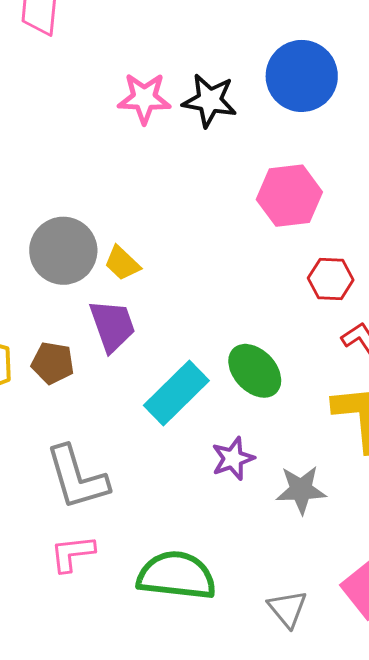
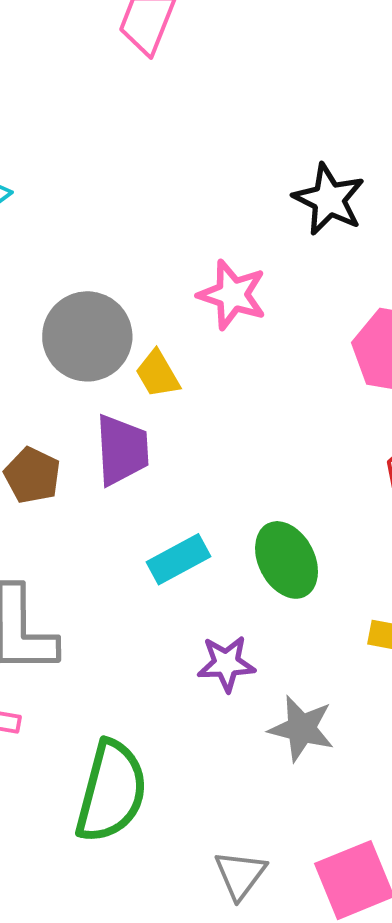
pink star: (144, 98) -> (232, 295), moved
cyan rectangle: (176, 393) -> (179, 559), size x0.7
green semicircle: (176, 576) -> (111, 791), turned 82

